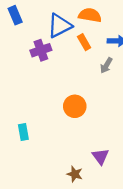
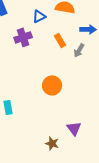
blue triangle: (60, 26) -> (39, 16), size x0.6
orange rectangle: (84, 42) -> (60, 40), moved

